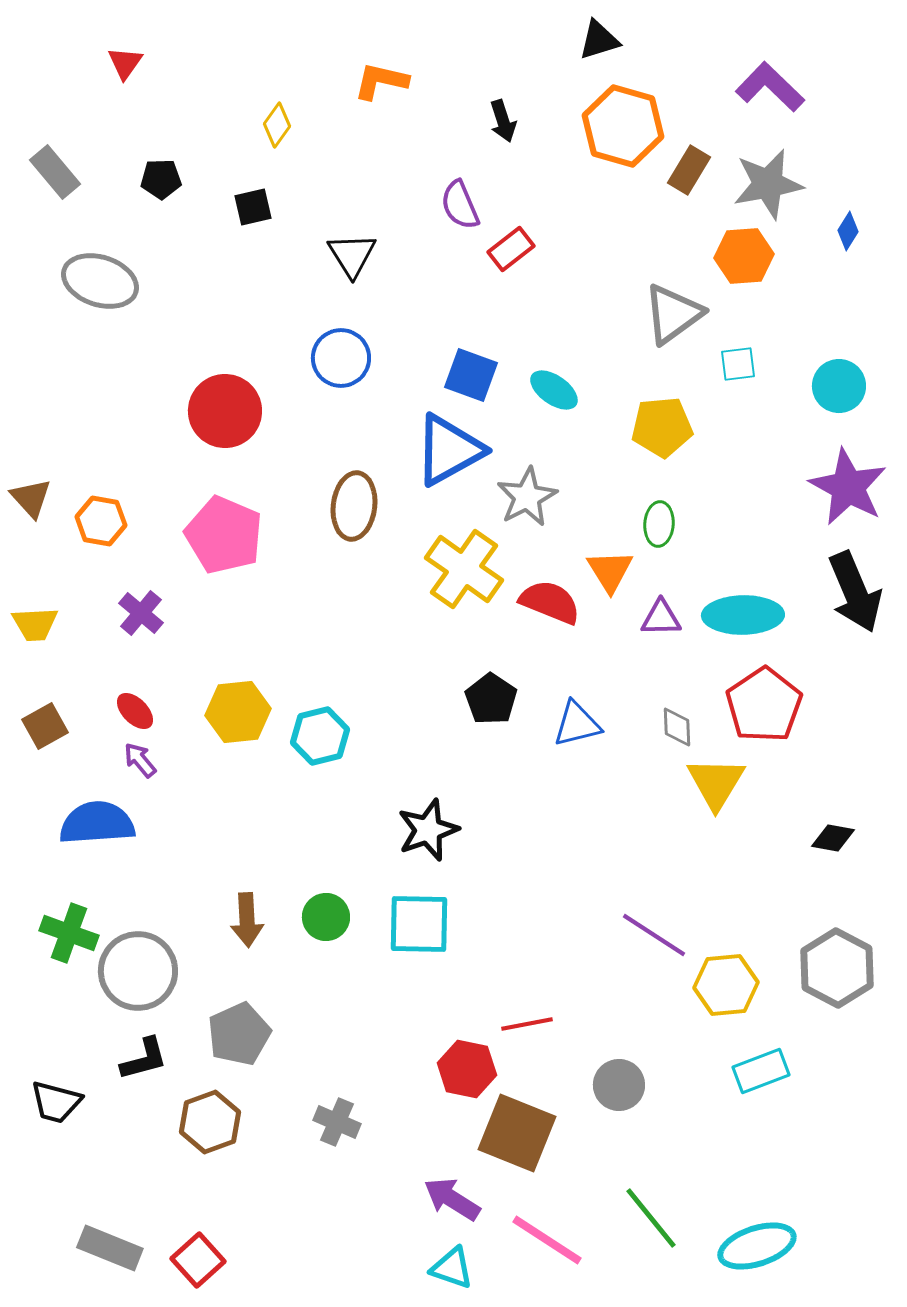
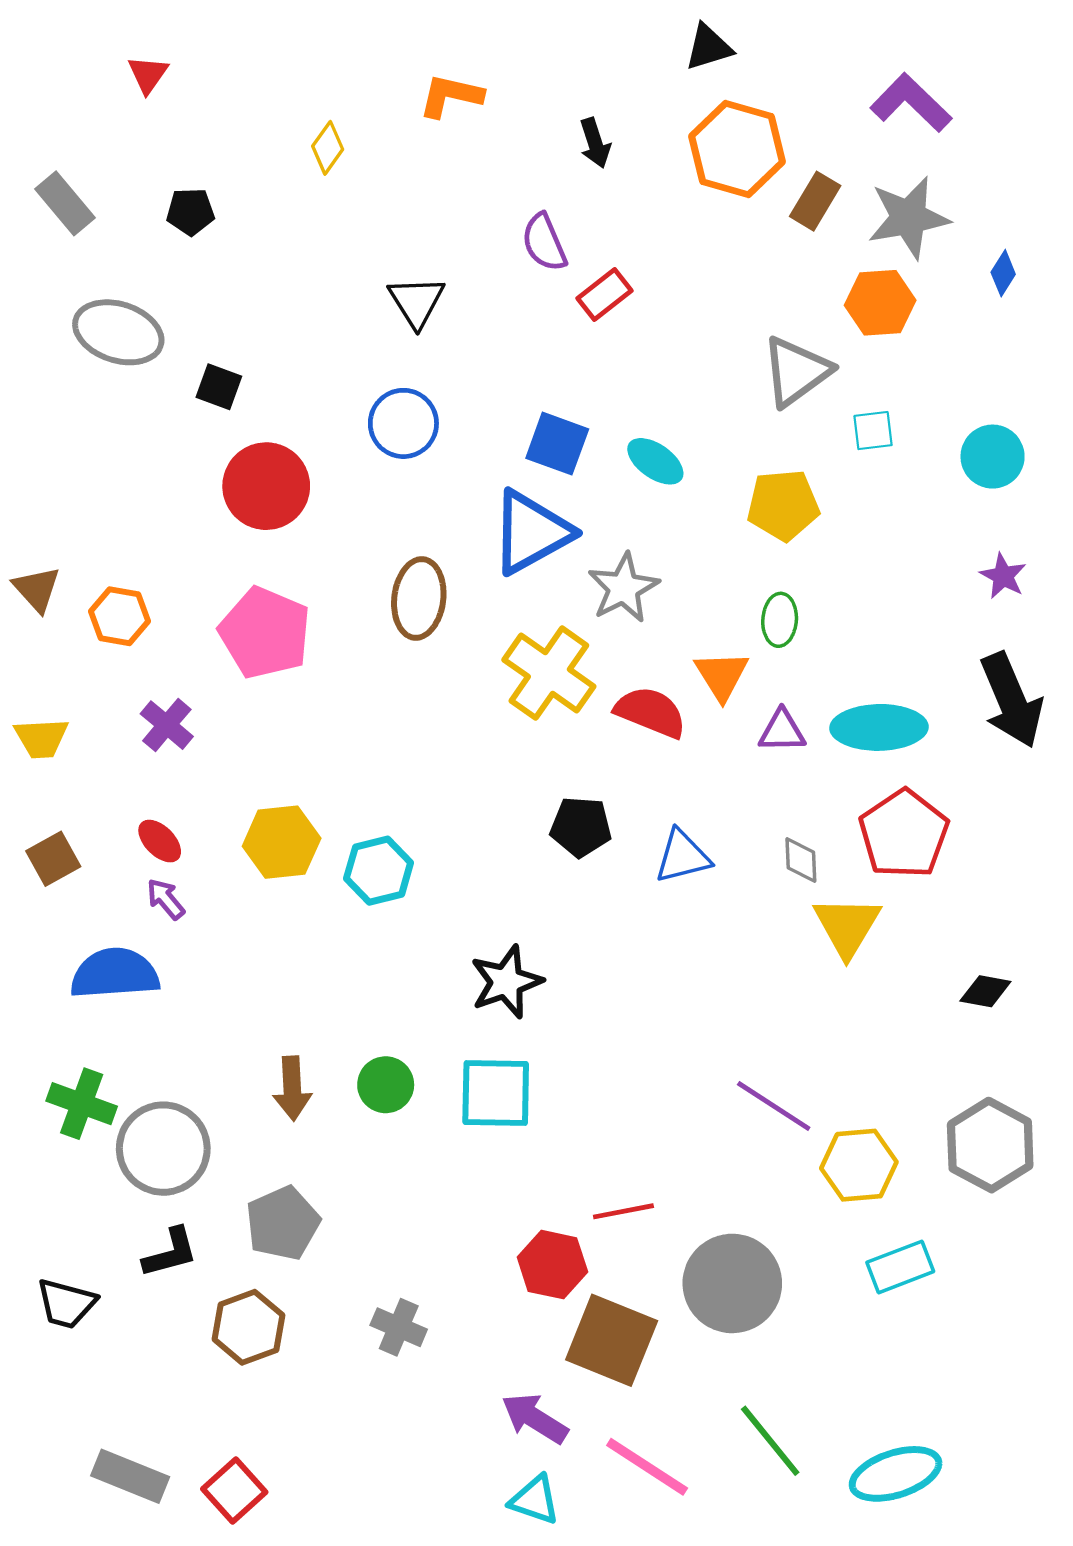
black square: (253, 207) -> (219, 387), moved, turned 33
purple star: (848, 487) -> (1003, 576), size x0.5
black pentagon: (491, 699) -> (581, 827), turned -30
gray circle: (619, 1085) -> (732, 1283), size x1.6

